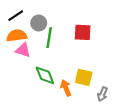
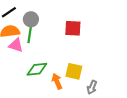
green line: (49, 38) -> (30, 33), moved
green diamond: (45, 75) -> (37, 69), turned -75

